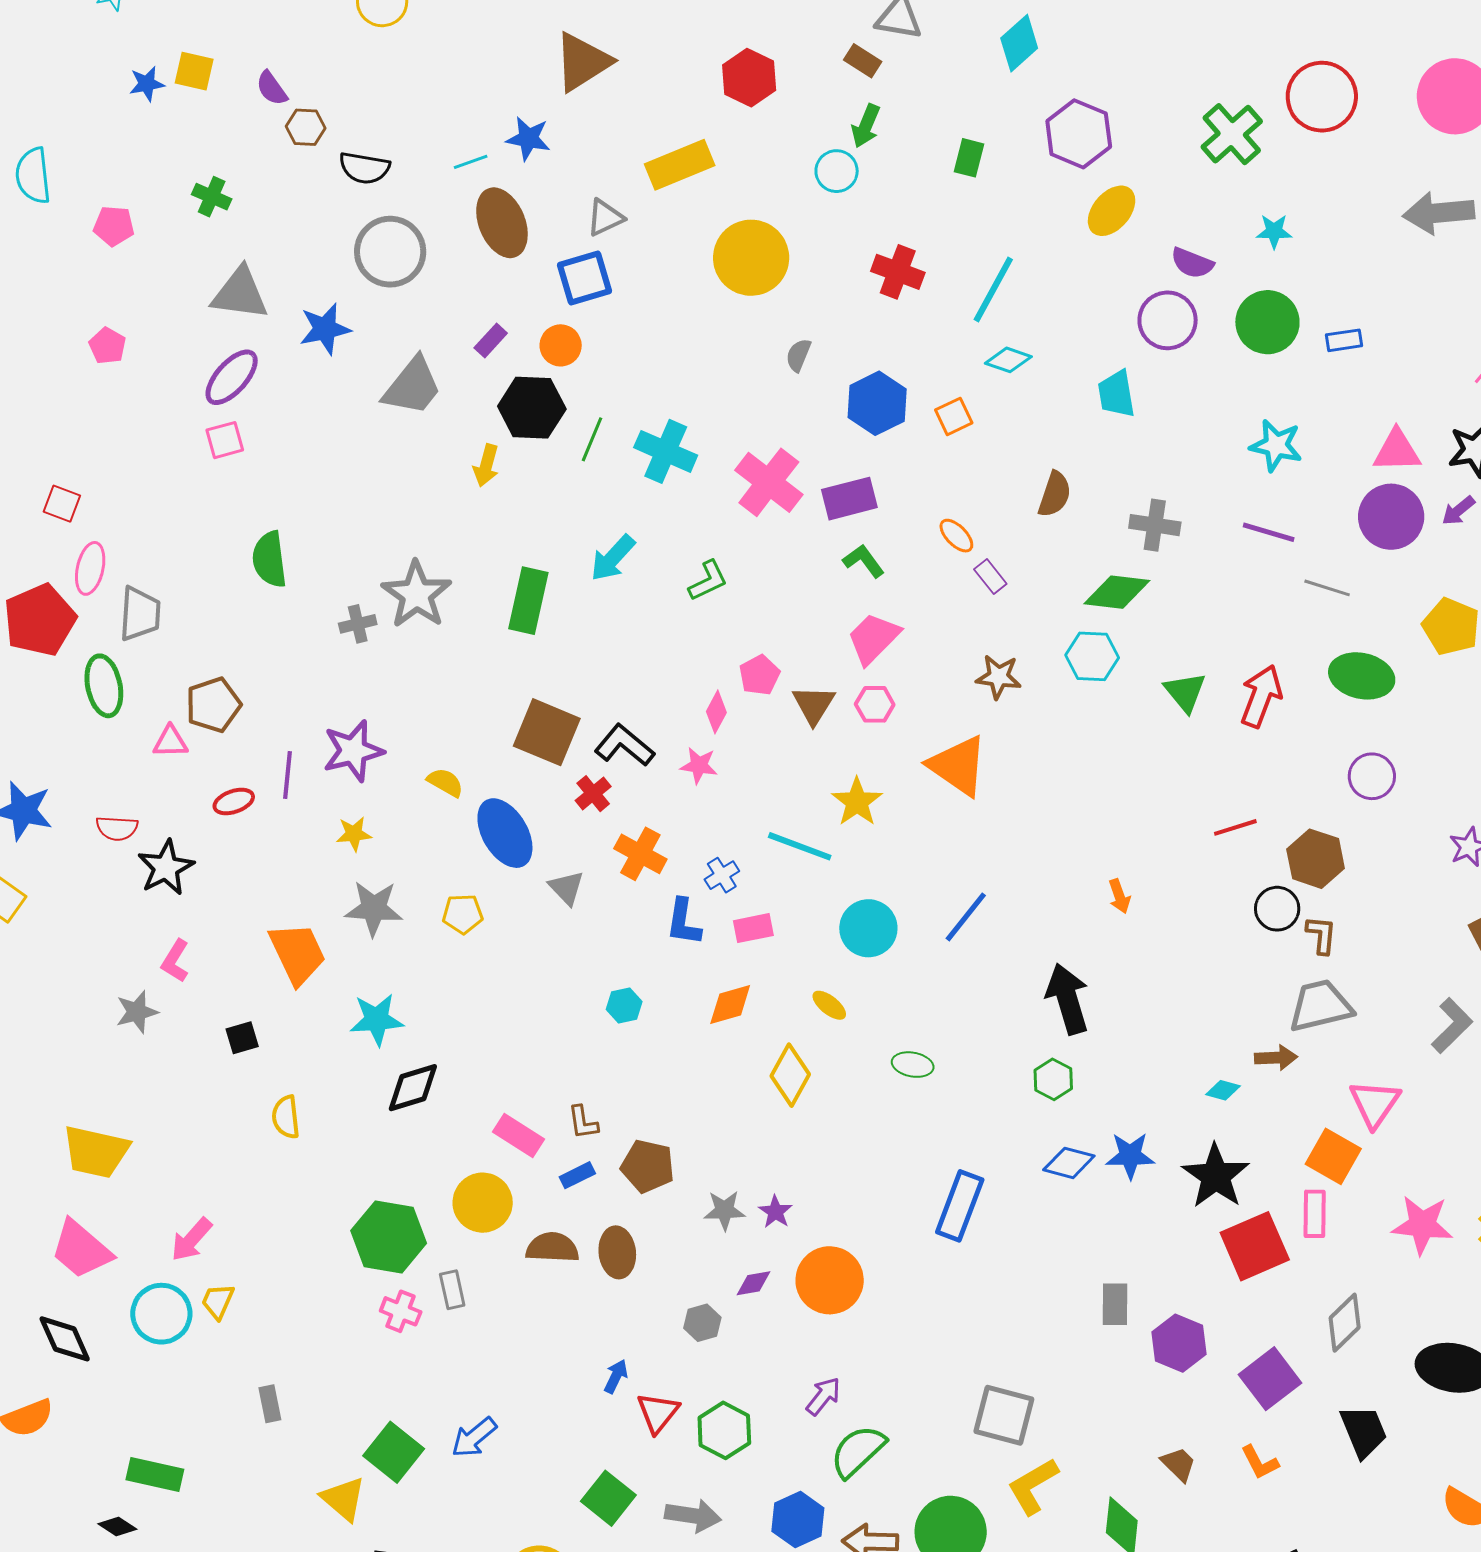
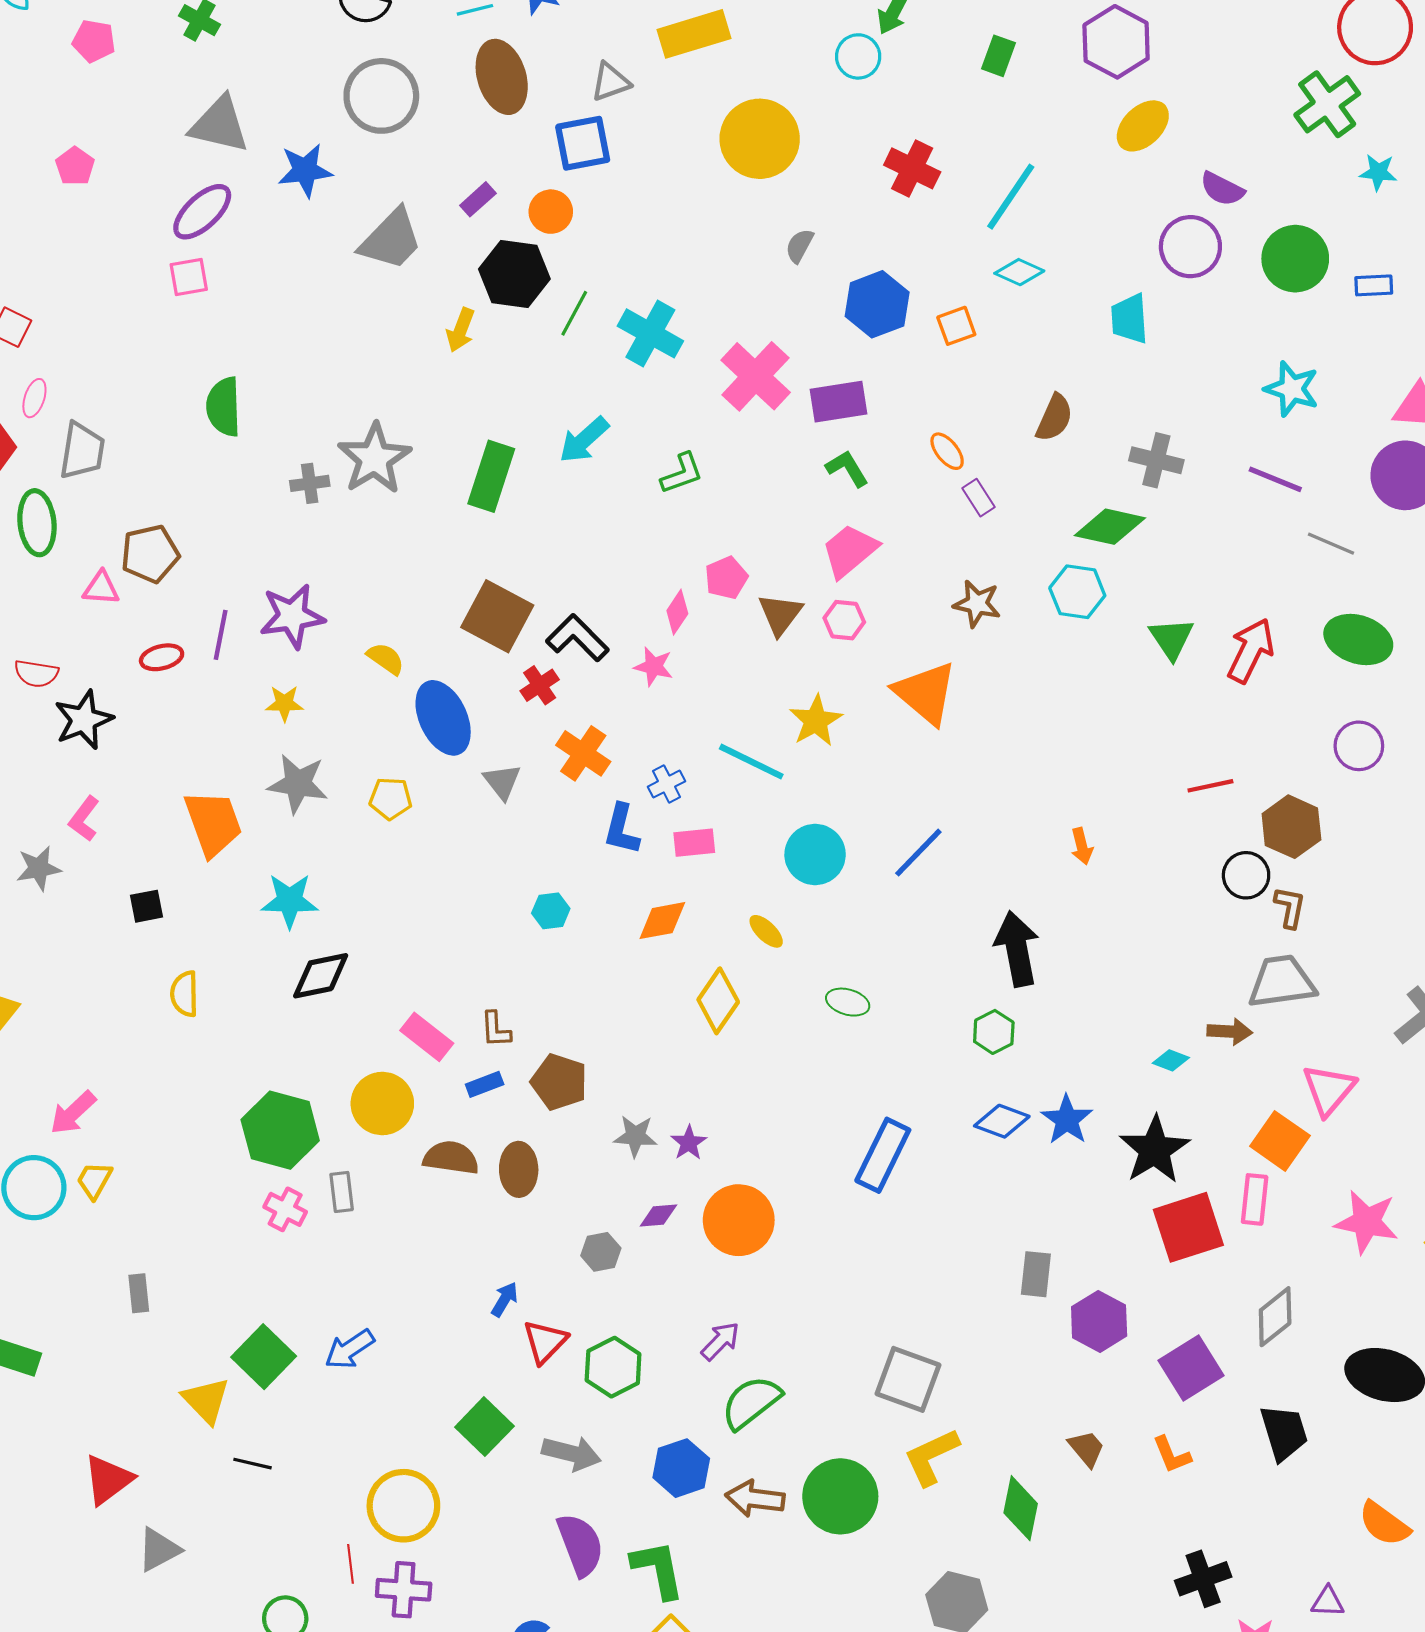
green cross: (1232, 134) -> (1327, 104), moved
cyan star: (1274, 231) -> (1378, 172), moved
pink ellipse: (90, 568) -> (34, 398), size x0.7
blue star: (1130, 1156) -> (1067, 1120), turned 30

